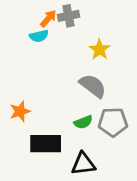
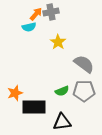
yellow star: (99, 49) -> (58, 42), moved
gray semicircle: (93, 86) -> (84, 64), moved
orange star: (20, 111) -> (15, 93), moved

